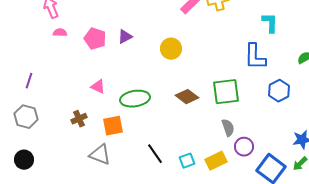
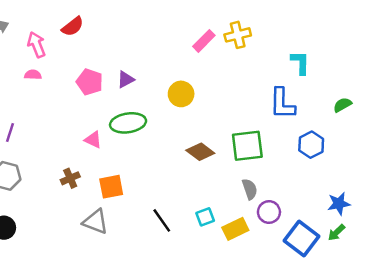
pink semicircle: (60, 33) -> (33, 75), moved
green ellipse: (135, 99) -> (128, 123), moved
cyan square: (187, 161) -> (205, 217), moved

